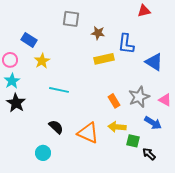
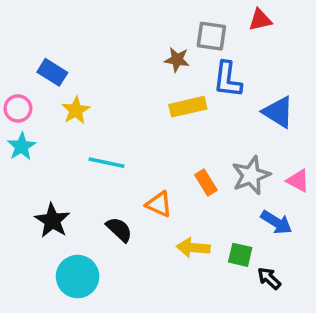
gray square: (71, 19) -> (211, 36), moved
black star: (16, 103) -> (52, 220), moved
black semicircle: (56, 127) -> (119, 230), moved
yellow arrow: (117, 127) -> (193, 248), moved
orange triangle: (88, 133) -> (159, 204), moved, size x0.7
cyan circle: (43, 153) -> (78, 277), size x1.5

